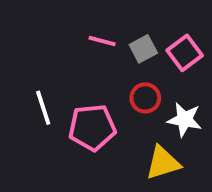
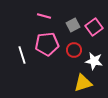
pink line: (102, 41) -> (44, 16), moved
pink pentagon: (92, 127) -> (47, 44), moved

